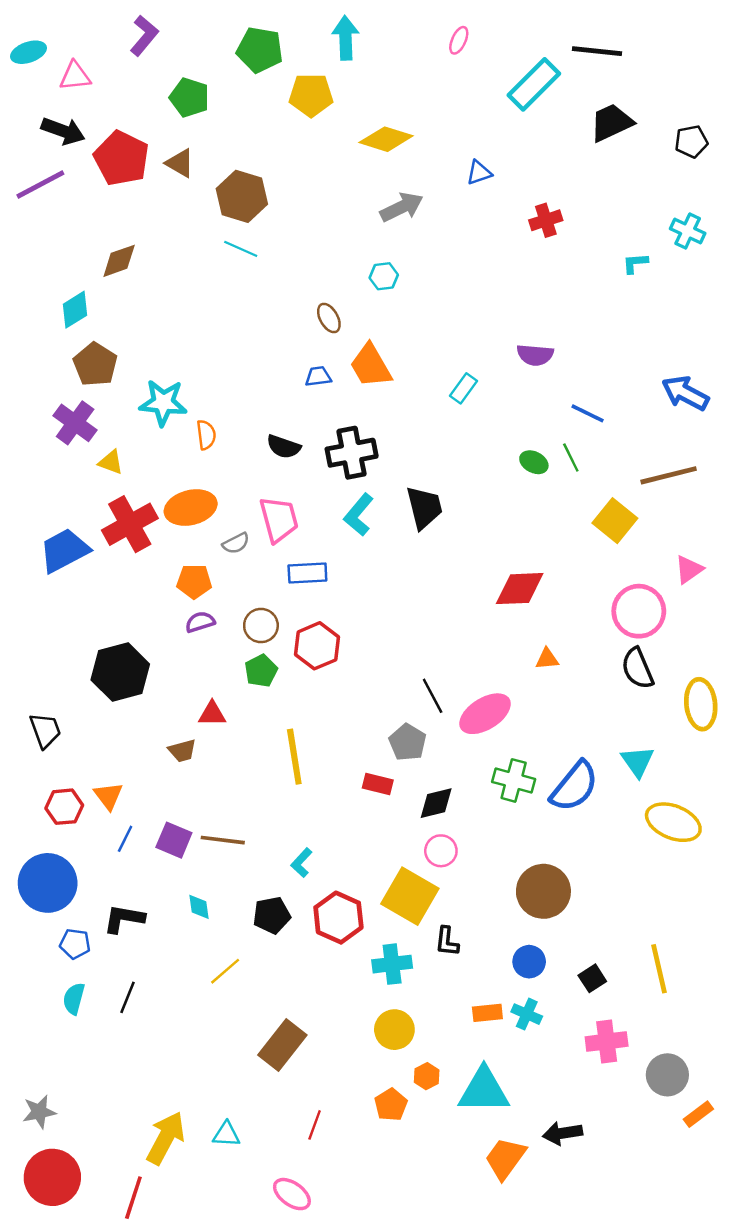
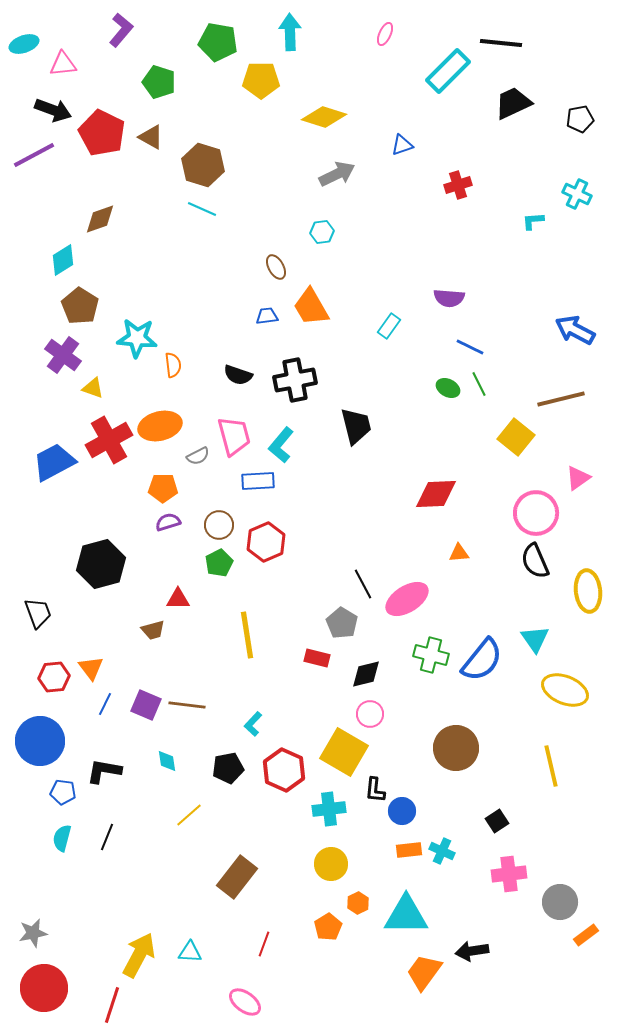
blue line: (588, 413) -> (470, 347), moved
cyan L-shape: (359, 515) -> (281, 445), moved
blue circle: (529, 962) -> (402, 811), moved
yellow line: (659, 969) -> (551, 766), moved

